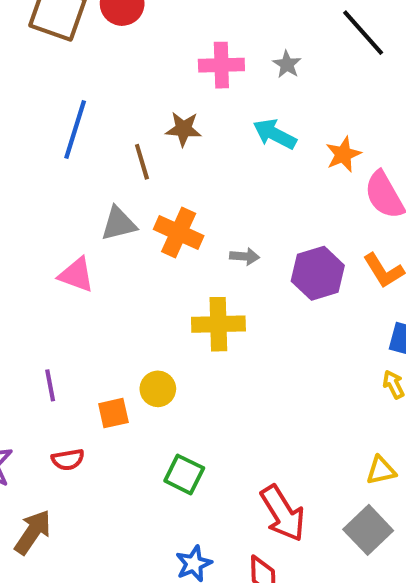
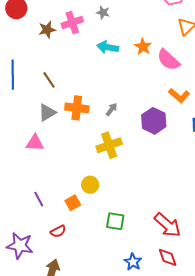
brown star: (184, 129) -> (47, 30), moved
gray arrow: (245, 256) -> (111, 109), turned -40
purple hexagon: (318, 273) -> (154, 121), moved

